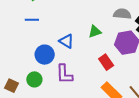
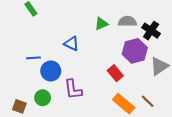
blue line: (32, 20) -> (33, 58), moved
green triangle: (95, 32) -> (101, 24), moved
blue triangle: (66, 41) -> (71, 44), moved

